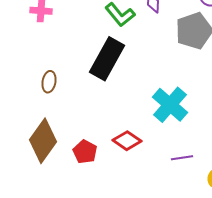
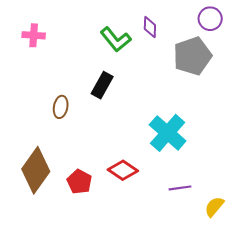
black rectangle: (107, 59) -> (102, 85), size x0.6
brown ellipse: (49, 82) -> (61, 107), moved

